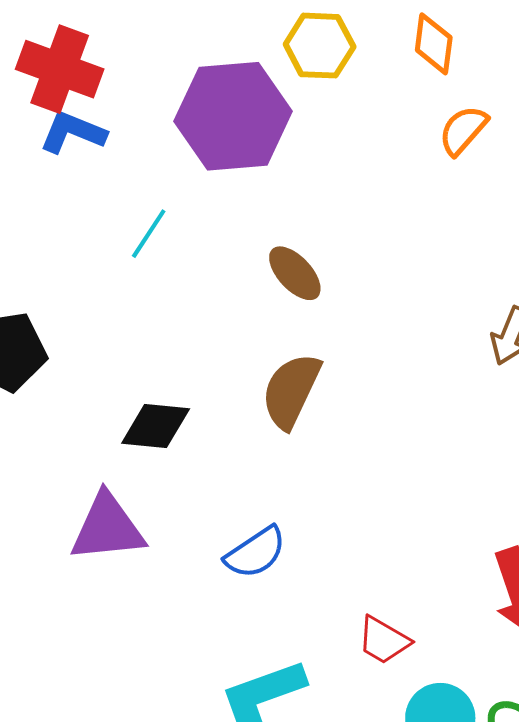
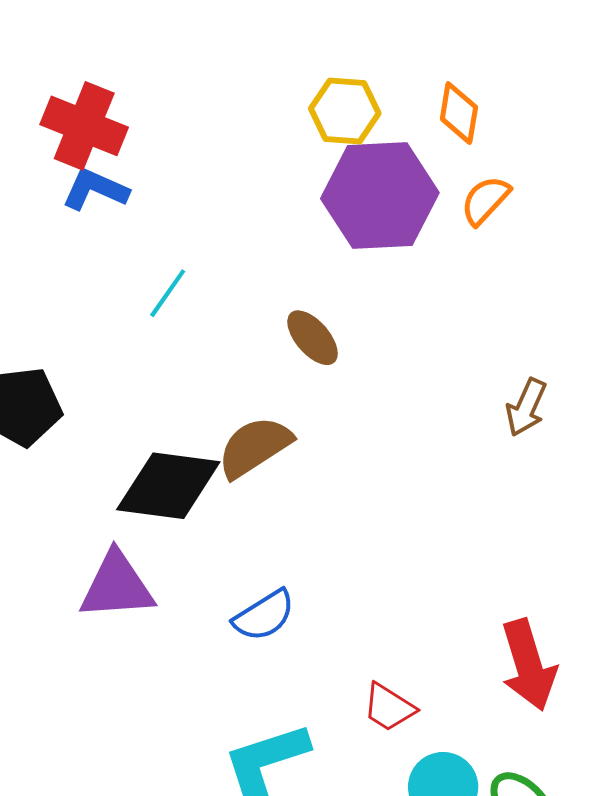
purple hexagon: (233, 116) -> (380, 196), moved
brown semicircle: (291, 391) -> (255, 447), moved, turned 30
black diamond: (156, 426) -> (168, 486), size x1.5

